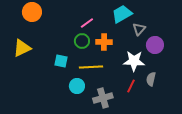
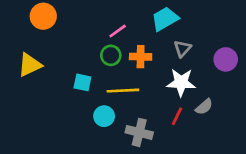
gray triangle: (139, 29) -> (182, 49), moved
purple circle: (155, 45) -> (226, 59), moved
gray semicircle: (151, 79) -> (204, 107), turned -144
gray cross: (103, 98) -> (139, 132), turned 30

